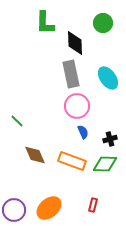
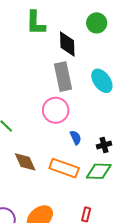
pink circle: (77, 106) -> (56, 110), moved

